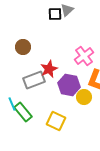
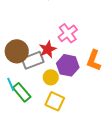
brown circle: (23, 47) -> (17, 51), moved, size x1.5
pink cross: (84, 56) -> (68, 33), moved
yellow circle: (84, 97) -> (51, 77), moved

